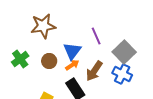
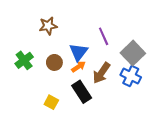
brown star: (43, 26) -> (48, 26), size x0.7

